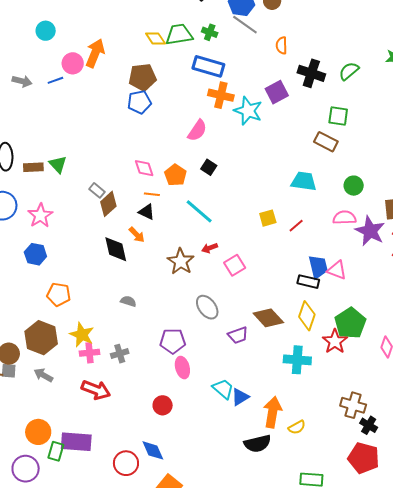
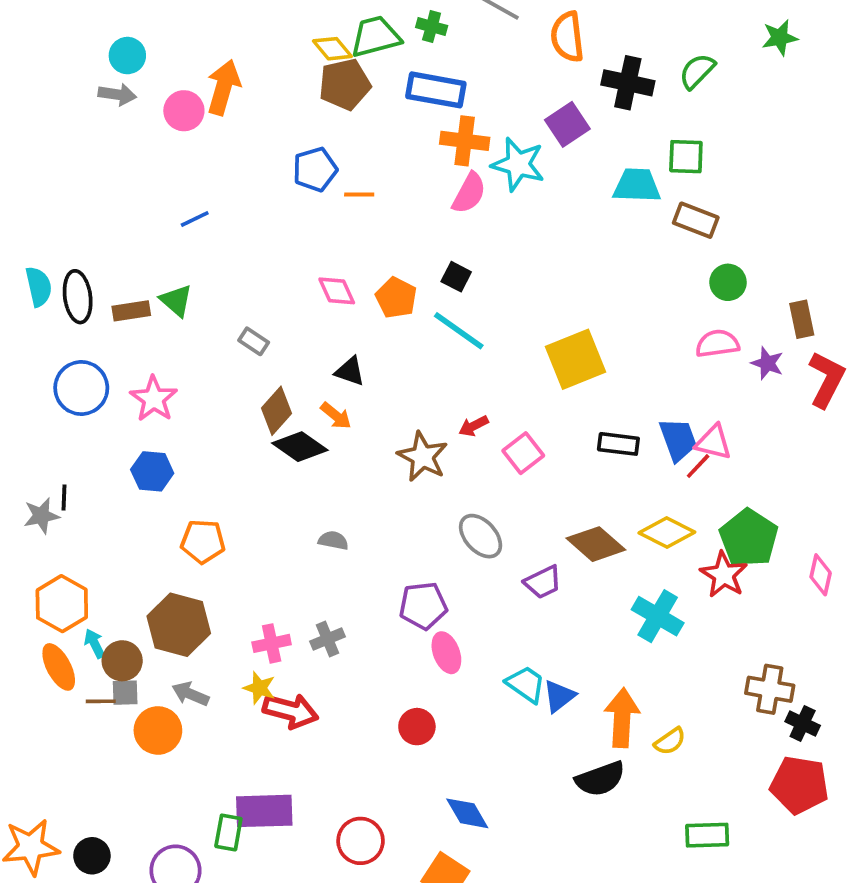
orange semicircle: (282, 45) -> (567, 37), size x1.5
brown pentagon: (142, 77) -> (345, 84), moved
blue line: (55, 80) -> (195, 219), moved
gray arrow: (22, 81) -> (117, 94), moved
pink semicircle: (197, 130) -> (469, 193), moved
brown rectangle: (326, 142) -> (696, 220), moved
cyan trapezoid: (304, 181) -> (637, 185), moved
orange line: (152, 194) -> (359, 195), moved
brown diamond: (108, 204) -> (276, 411), moved
cyan line: (199, 211) -> (459, 331), moved
yellow square: (268, 218) -> (576, 359), size x1.8
red line: (296, 226) -> (698, 466), moved
purple star: (370, 231) -> (767, 363), size x0.6
black diamond: (116, 249) -> (300, 447), turned -36
black rectangle: (308, 282) -> (618, 444), moved
yellow diamond: (307, 316) -> (667, 533), turned -76
yellow star: (82, 335) -> (259, 688), moved, size x0.7
cyan cross: (297, 360) -> (658, 616), turned 32
orange circle: (38, 432) -> (158, 730), moved
blue diamond: (153, 450) -> (467, 813), moved

